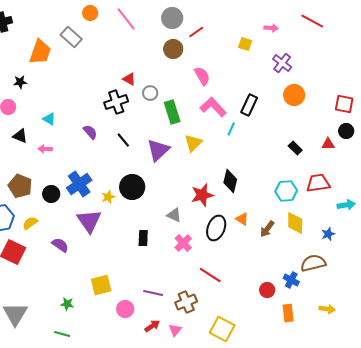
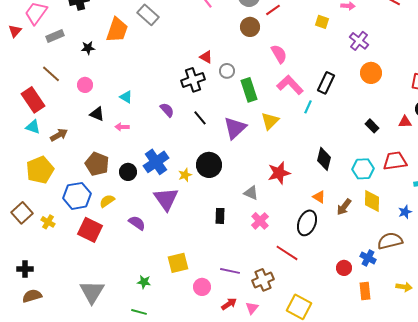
black star: (20, 82) -> (88, 48), moved
black diamond: (230, 181) -> (324, 159), moved
black ellipse: (216, 228) -> (307, 223), moved

